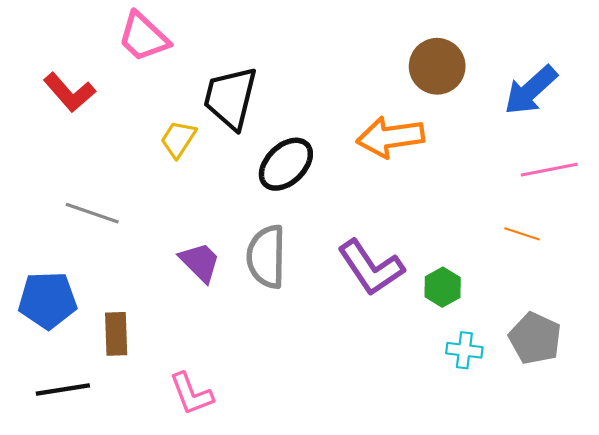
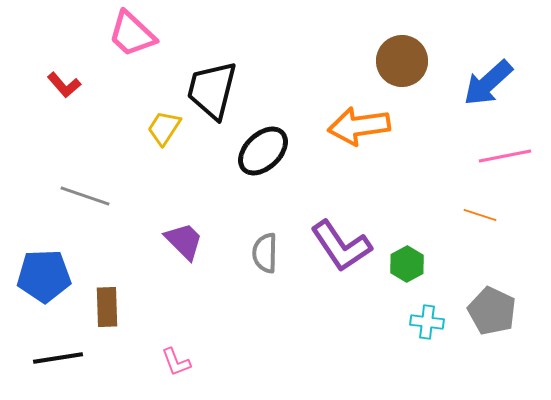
red L-shape: (69, 92) -> (64, 85), size x0.7
gray semicircle: (266, 257) -> (265, 253), moved, size x0.7
pink L-shape: (191, 394) -> (176, 362), size x0.7

